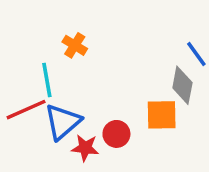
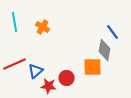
cyan line: (47, 80) -> (14, 22), moved
blue triangle: (63, 122) -> (36, 71), size x0.7

